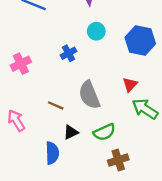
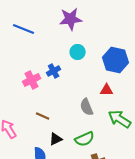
pink cross: (21, 64) -> (32, 80), moved
red triangle: (130, 85) -> (107, 90), moved, turned 48
gray semicircle: (89, 95) -> (87, 107), moved, size x0.7

